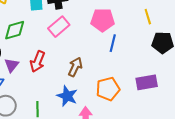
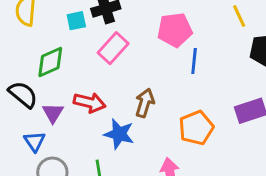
red arrow: (38, 62) -> (90, 103), turned -90
blue star: (67, 96) -> (119, 134), moved

